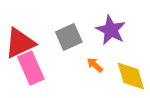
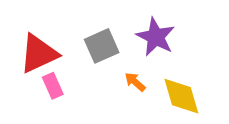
pink rectangle: (31, 68) -> (53, 86), size x0.6

